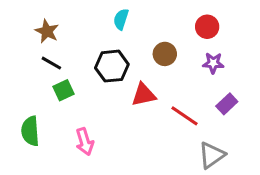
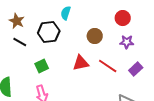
black hexagon: (112, 66) -> (49, 32), moved
green square: (64, 90) -> (42, 66), moved
red line: (184, 116) -> (108, 66), moved

